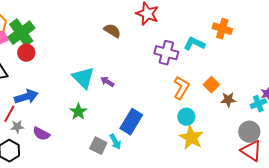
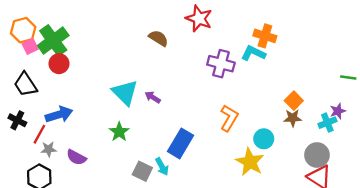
orange cross: (222, 29) -> (265, 36), moved
orange square: (211, 85) -> (294, 101), moved
orange L-shape: (181, 88) -> (229, 118), moved
cyan circle: (186, 117) -> (264, 139), moved

